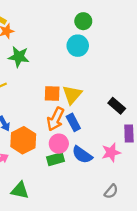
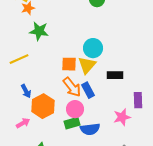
cyan circle: (78, 46) -> (93, 48), moved
black rectangle: (117, 106) -> (115, 75), moved, turned -42
orange arrow: (55, 119) -> (72, 87), turned -65
blue semicircle: (82, 155) -> (90, 129), moved, turned -42

